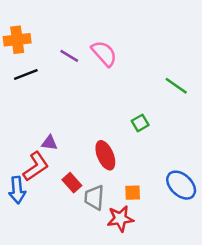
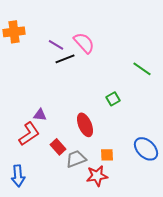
black line: (26, 75) -> (65, 59), moved
blue arrow: (17, 190) -> (18, 176), moved
gray trapezoid: (94, 198) -> (76, 159), turned 65

